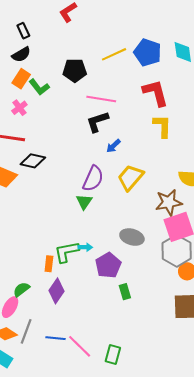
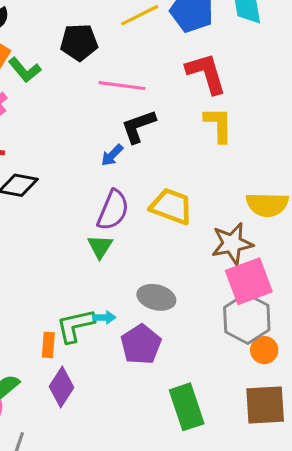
black L-shape: (97, 122) -> (138, 126), moved
blue arrow: (113, 146) -> (112, 155), moved
yellow trapezoid: (131, 177) -> (171, 206), turned 72
gray ellipse: (132, 237) -> (156, 297), moved
green rectangle: (125, 292) -> (187, 407), moved, size x1.8

